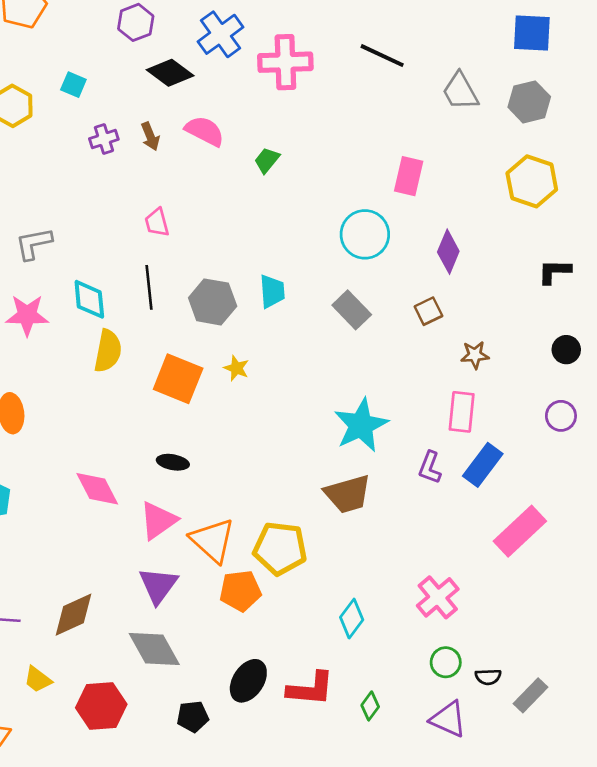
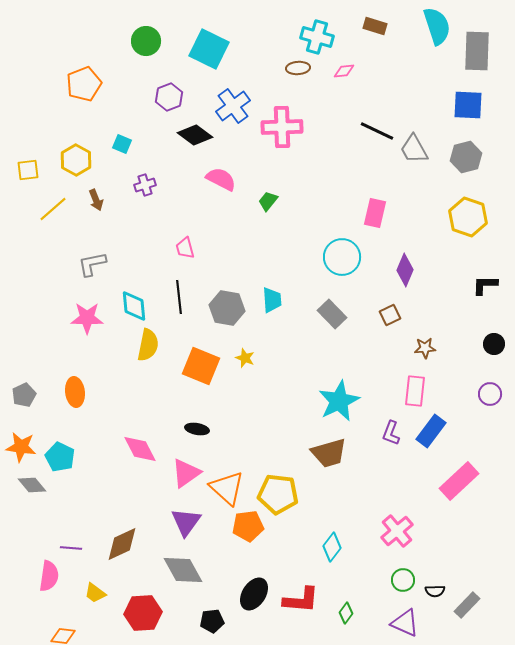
black line: (382, 56) -> (377, 131), moved
brown arrow: (150, 136) -> (96, 200), moved

